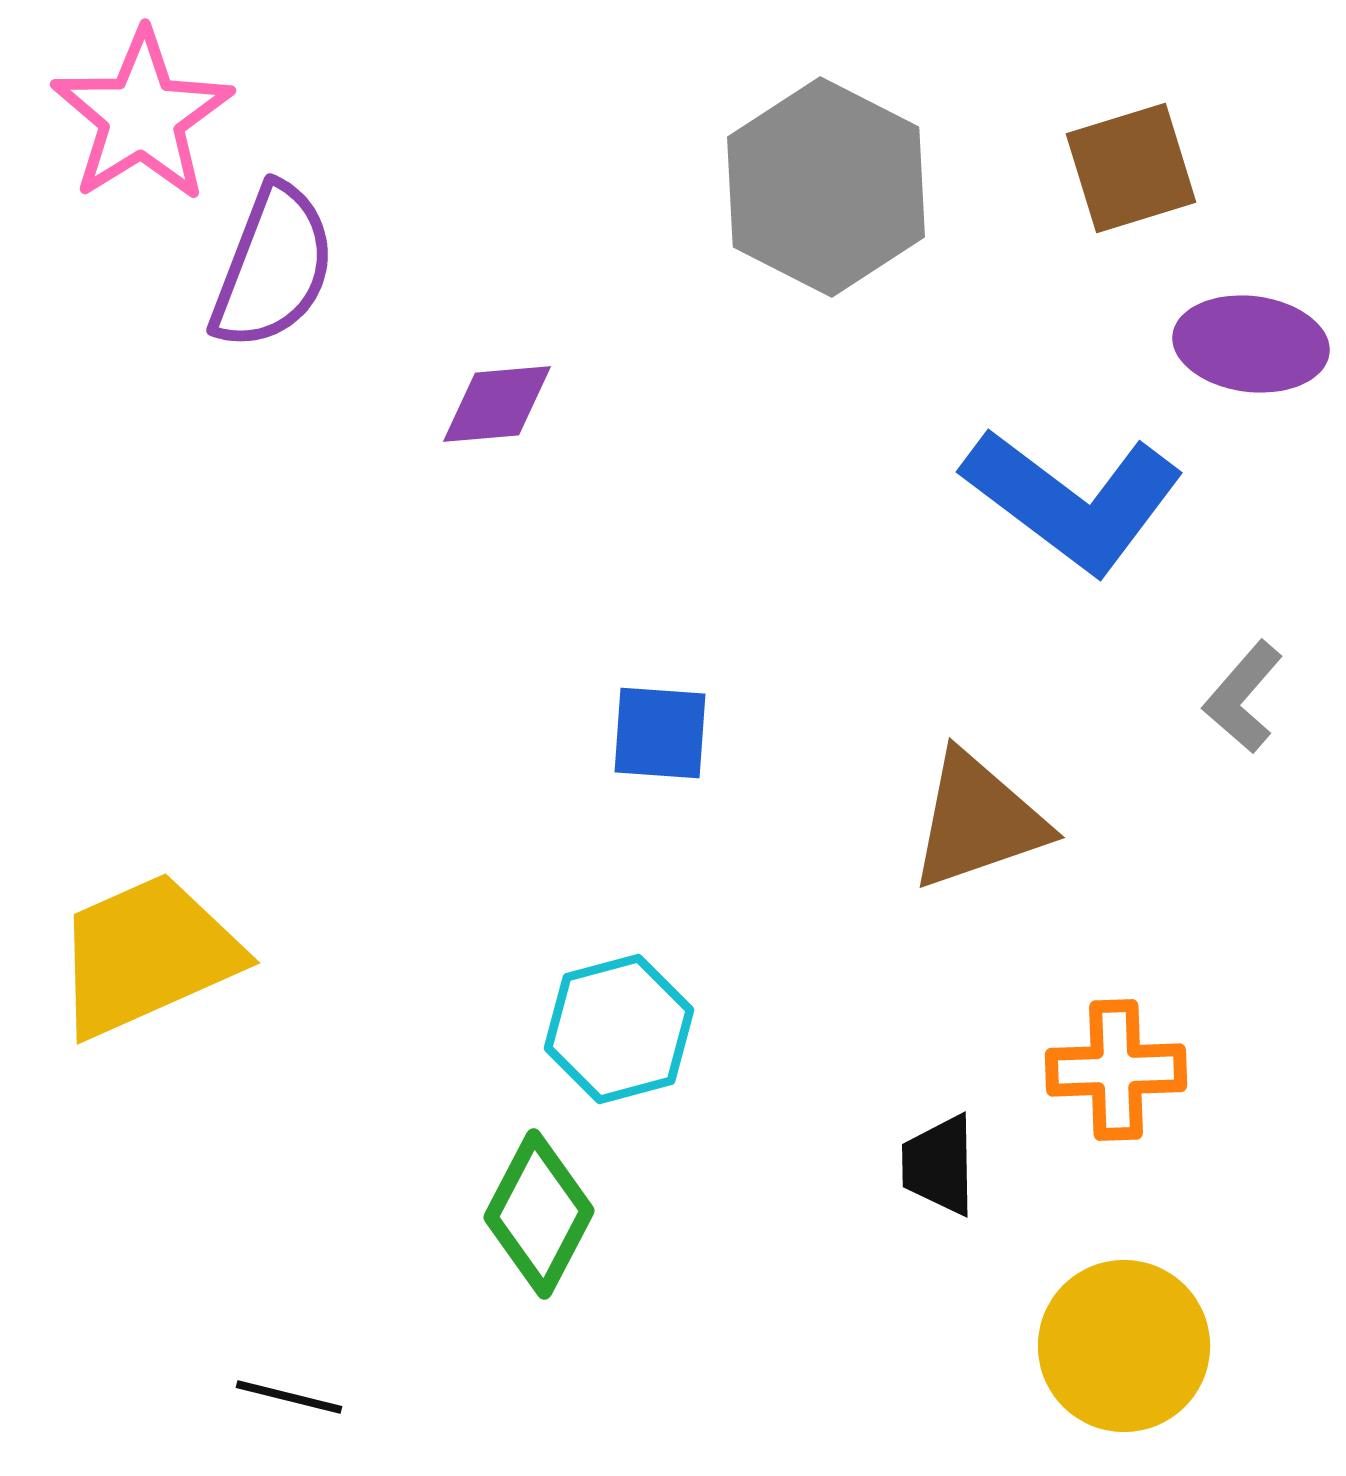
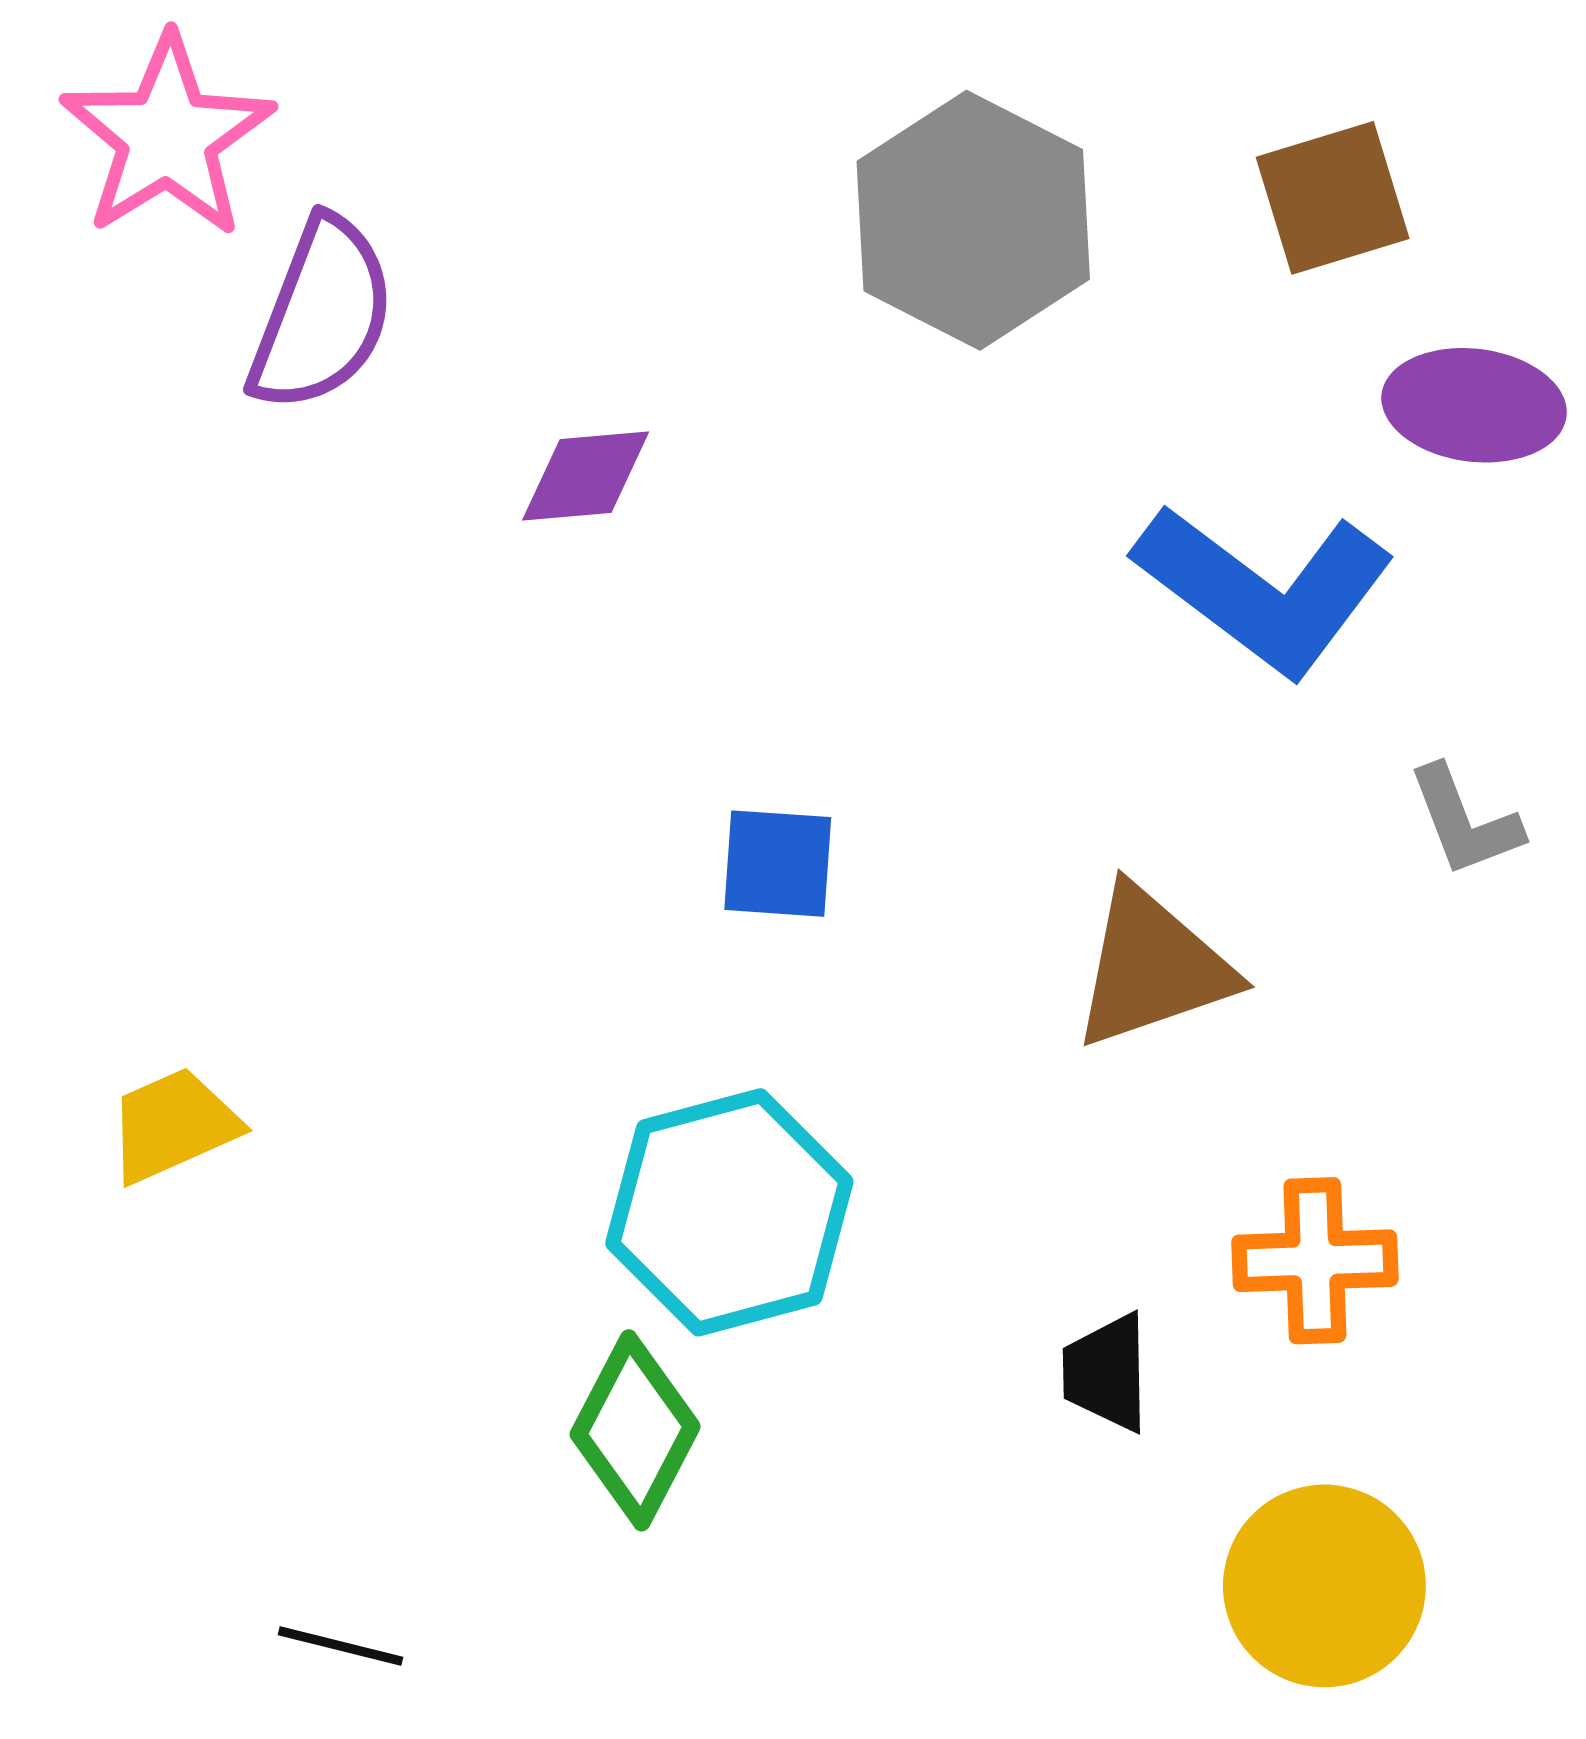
gray L-shape: (1243, 697) -> (1465, 821), turned -62
yellow trapezoid: (147, 955) -> (173, 1125), size x0.6
cyan hexagon: (619, 1029) -> (729, 1212), size x1.4

